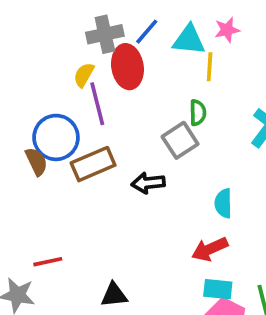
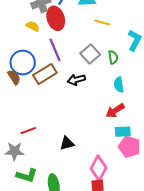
yellow line: (210, 67) -> (102, 23), moved, turned -70
yellow semicircle: (84, 75) -> (33, 26), turned 96
purple line: (97, 104) -> (55, 50), moved
green semicircle: (198, 113) -> (113, 57), moved

